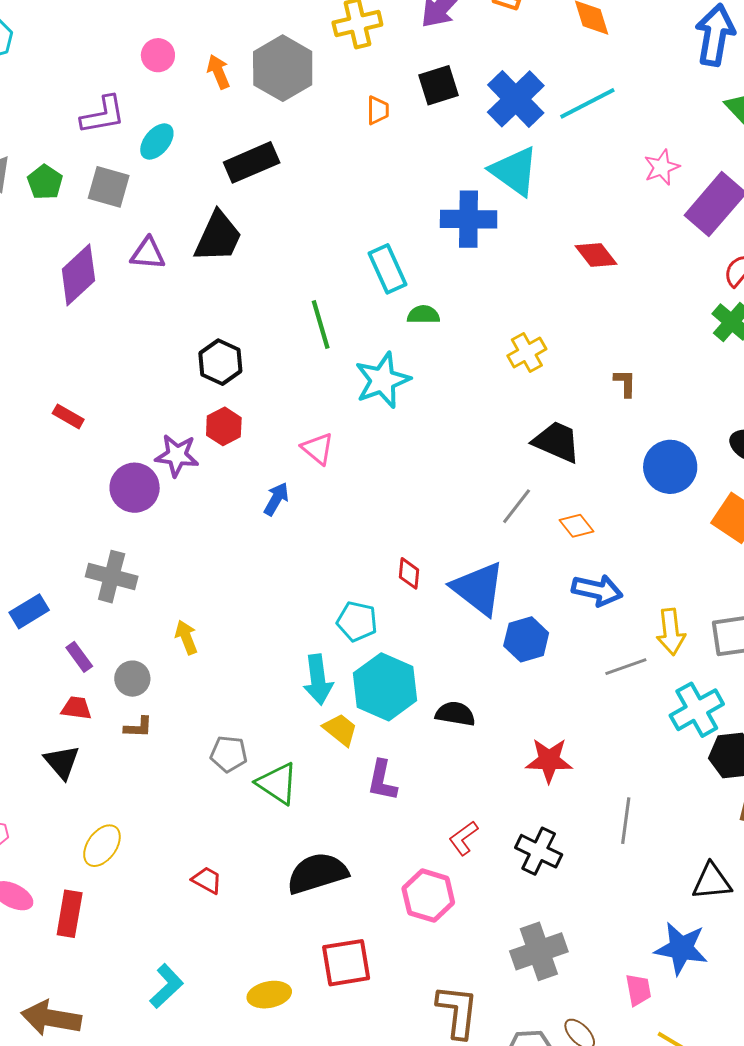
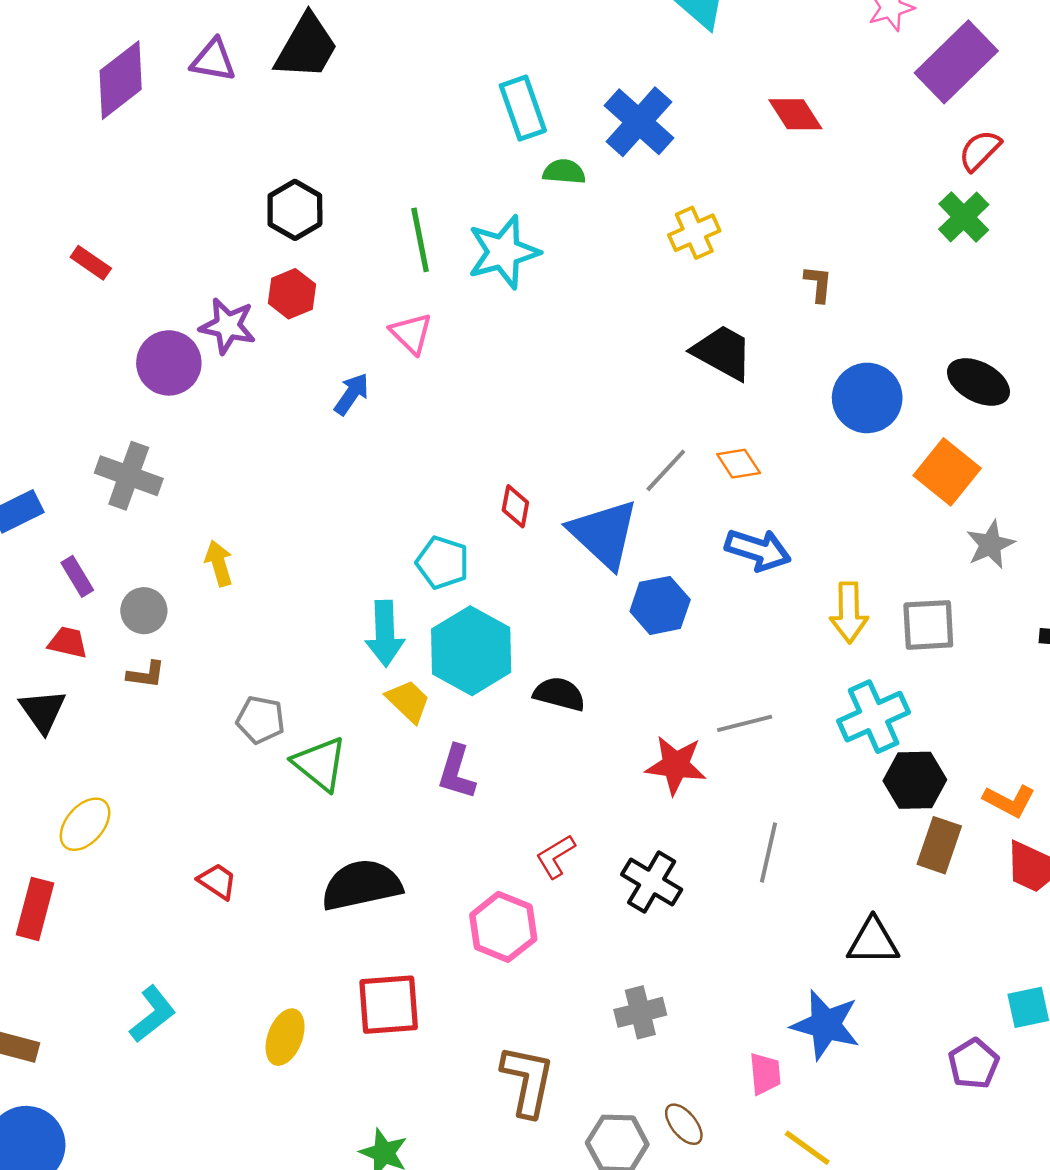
blue cross: (469, 219) -> (639, 122), moved, turned 36
green line: (321, 324) -> (420, 240), moved
gray line: (517, 506) -> (666, 470), moved
gray line: (626, 667) -> (745, 723), moved
gray cross: (539, 951) -> (640, 1012), size x0.7
yellow ellipse: (269, 995) -> (285, 1037), turned -63

